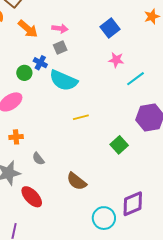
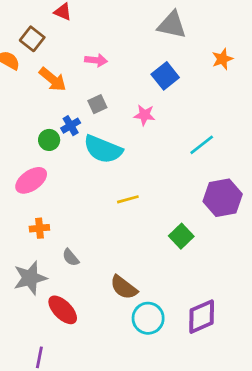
pink arrow: (60, 28) -> (96, 60), moved
pink star: (116, 60) -> (144, 115), moved
blue cross: (40, 63) -> (71, 126), turned 32
cyan circle: (104, 218) -> (148, 318), moved

